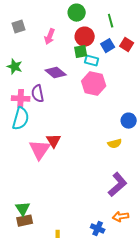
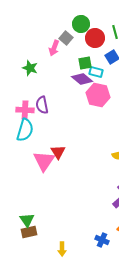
gray square: (19, 27) -> (66, 38), moved, turned -32
red circle: (85, 37) -> (95, 38), moved
green star: (15, 67) -> (30, 68), moved
purple diamond: (56, 73) -> (82, 79), moved

